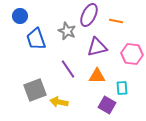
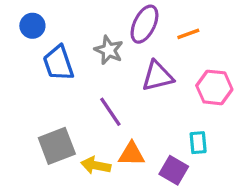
orange line: (116, 21) -> (188, 34), turned -32
orange triangle: (97, 76) -> (131, 154), moved

